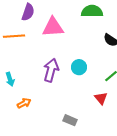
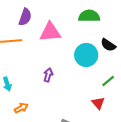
cyan circle: (79, 67) -> (86, 55), moved, size x1.5
purple arrow: (51, 70) -> (48, 75), size x0.6

